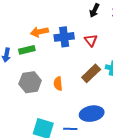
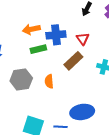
green rectangle: (27, 50) -> (38, 49), moved
brown rectangle: (91, 73) -> (73, 61), moved

